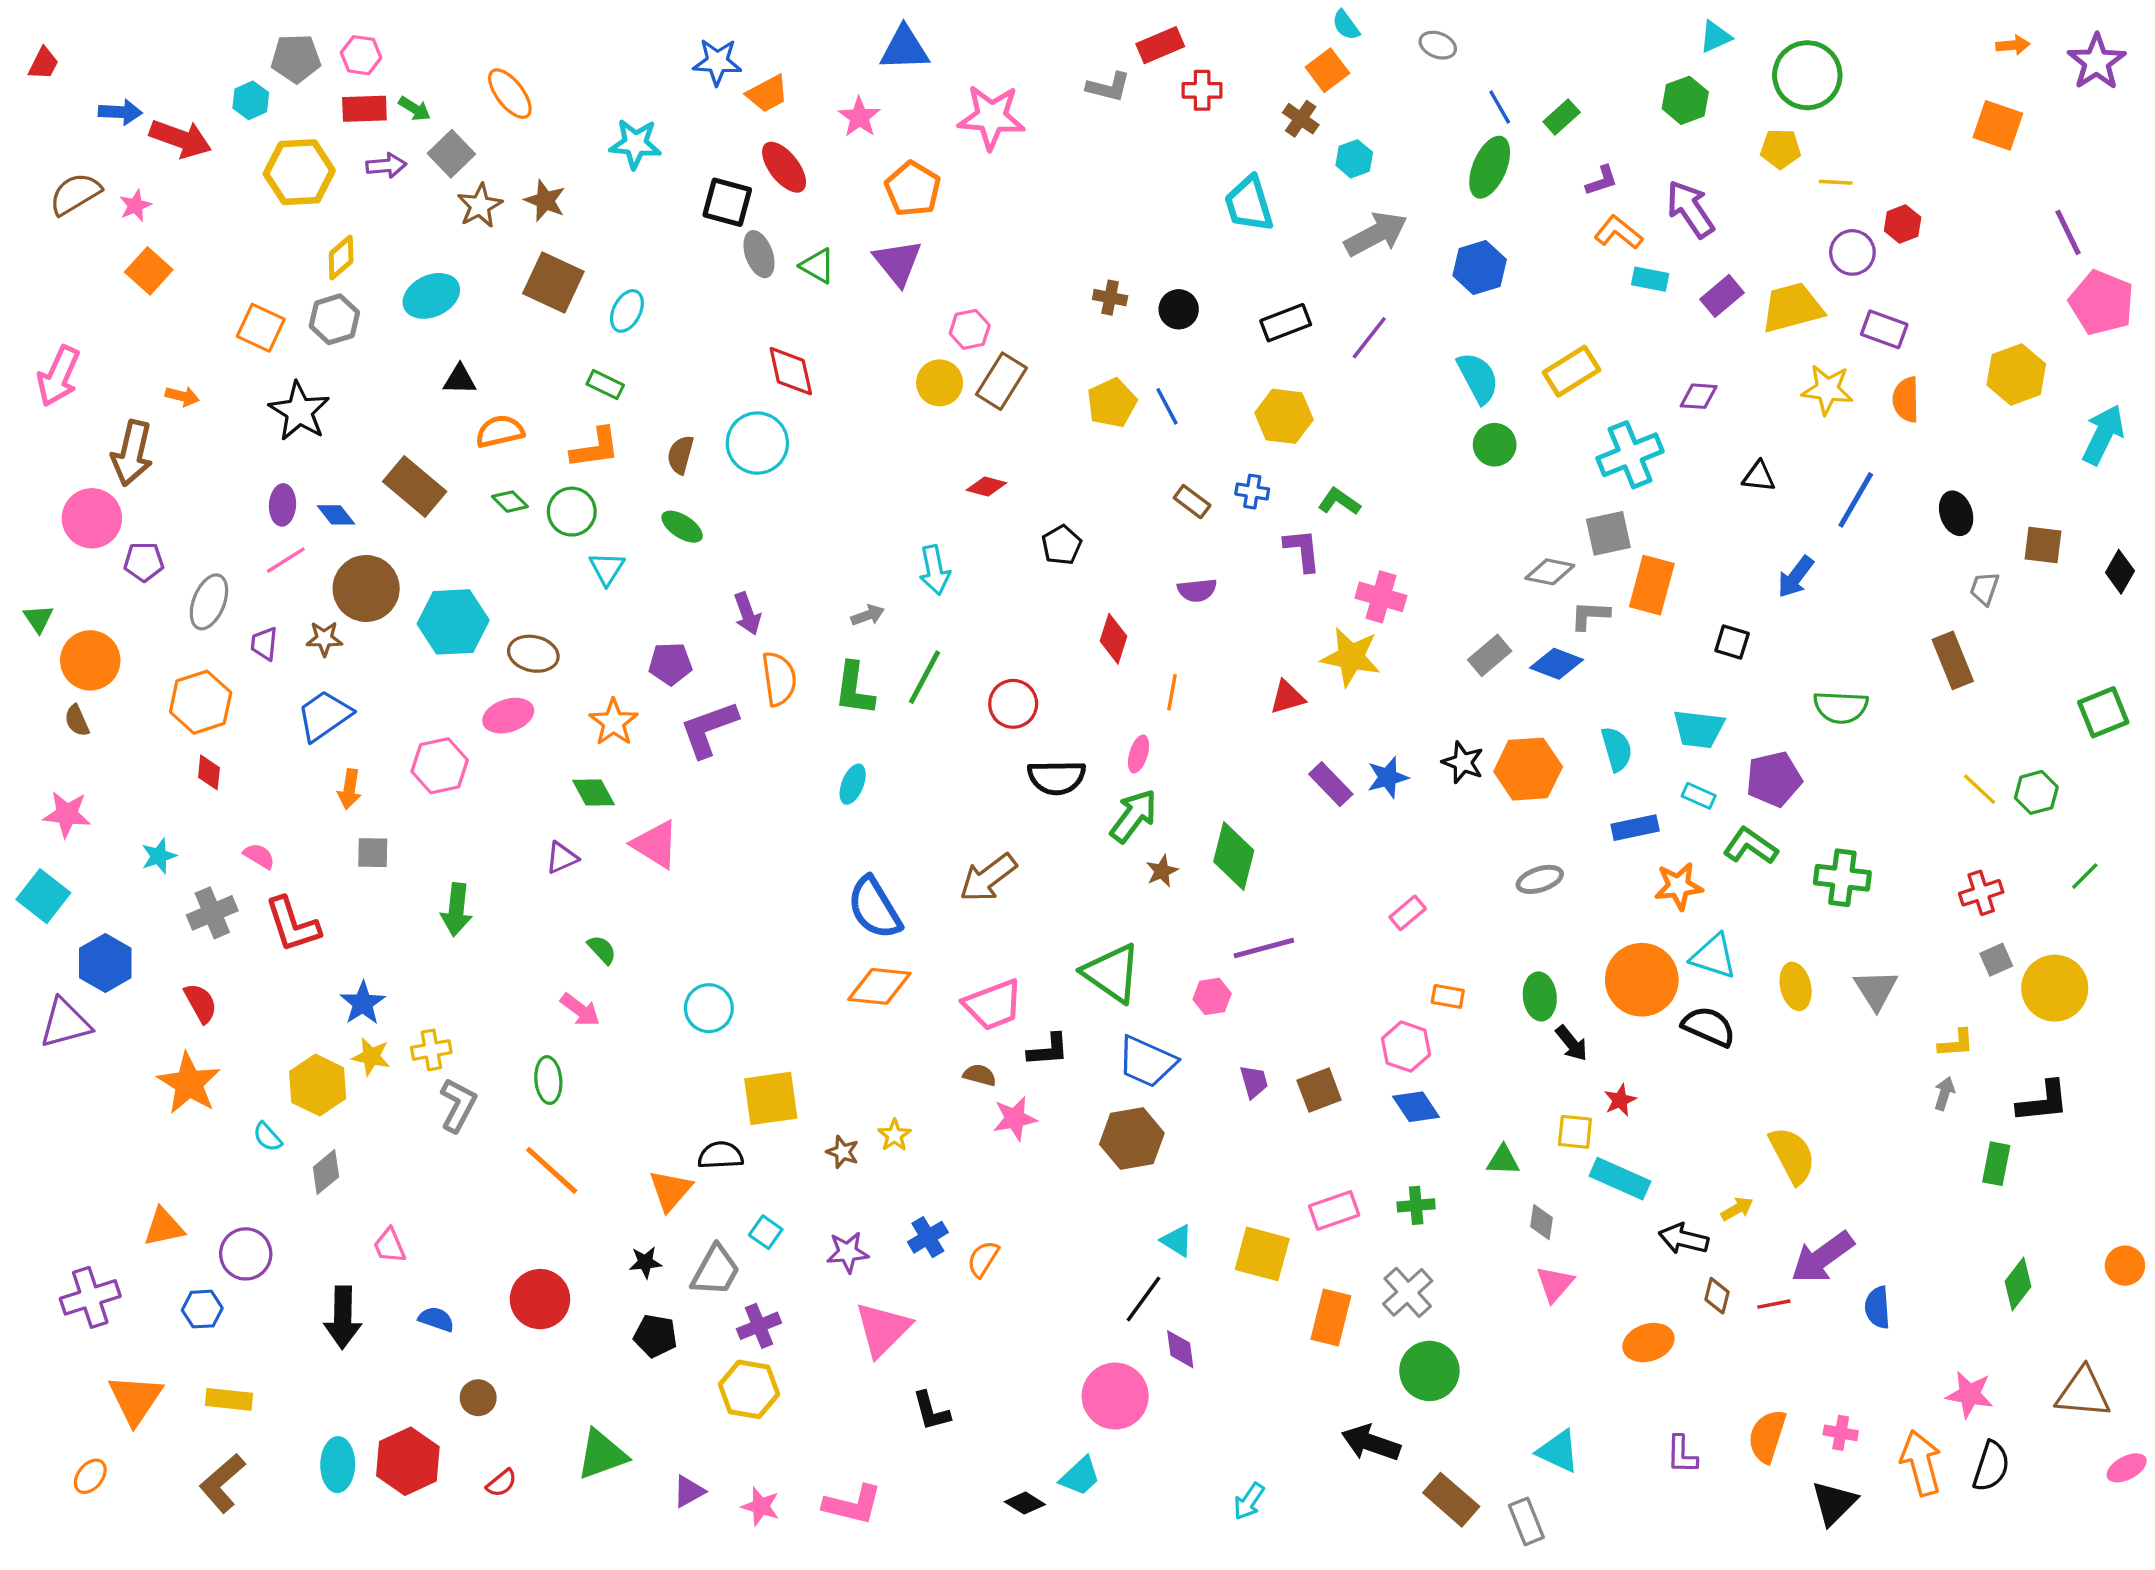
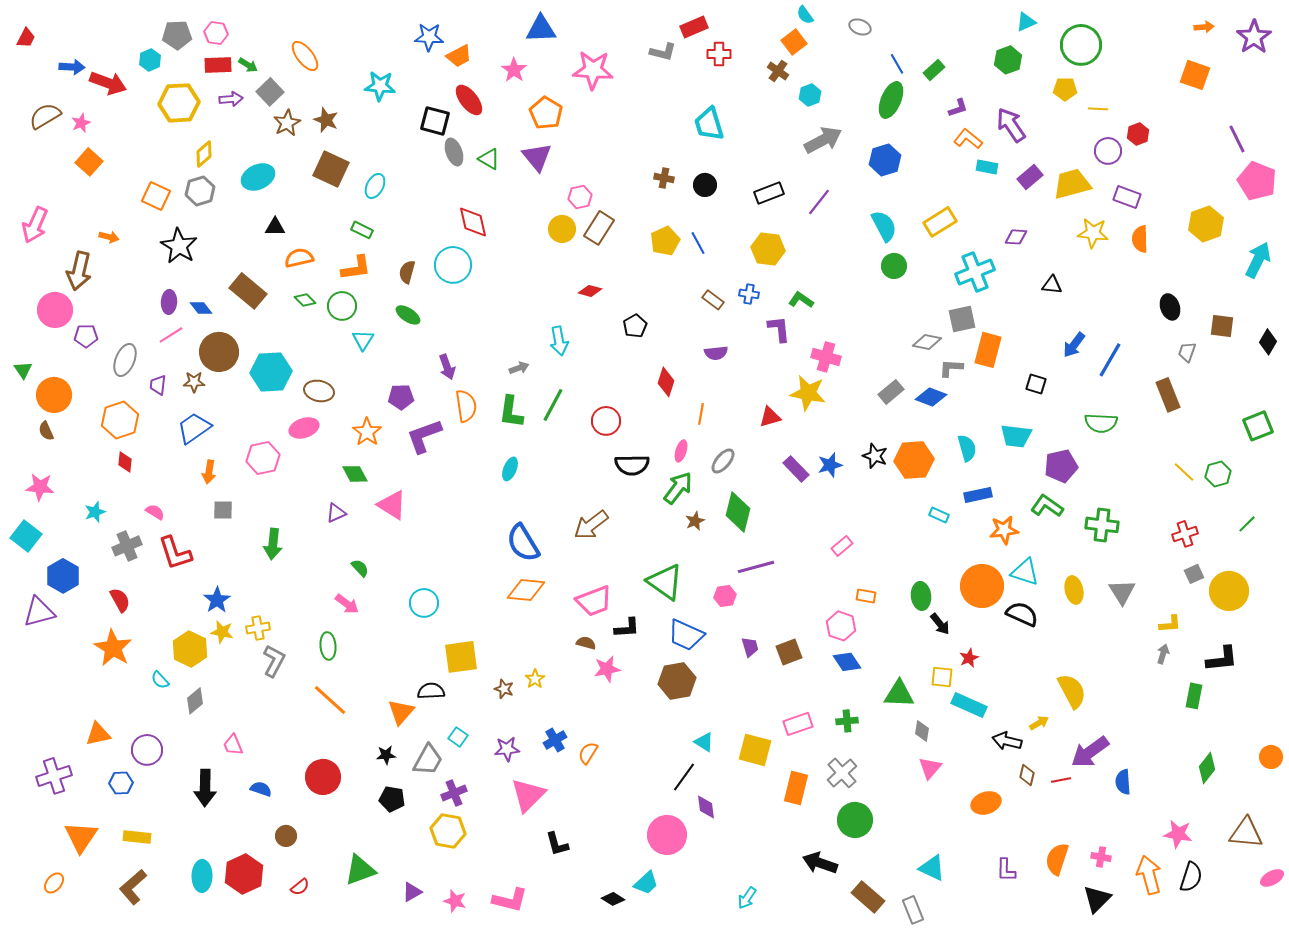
cyan trapezoid: (1249, 204) -> (709, 124), moved
blue line: (1856, 500) -> (1110, 360), moved
cyan rectangle: (1699, 796) -> (939, 515), moved
gray ellipse: (1540, 879) -> (723, 461), moved, turned -32
green triangle: (1503, 1160) -> (899, 694), size x1.5

